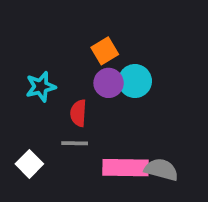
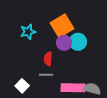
orange square: (105, 51) -> (62, 26), size x1.6
cyan star: (41, 87) -> (28, 32), moved

